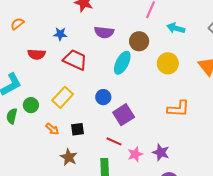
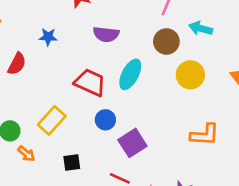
brown circle: (139, 41) -> (166, 41), moved
red semicircle: (36, 54) -> (17, 64), turned -66
red trapezoid: (75, 60) -> (90, 83), moved
orange arrow: (52, 129) -> (26, 154), moved

